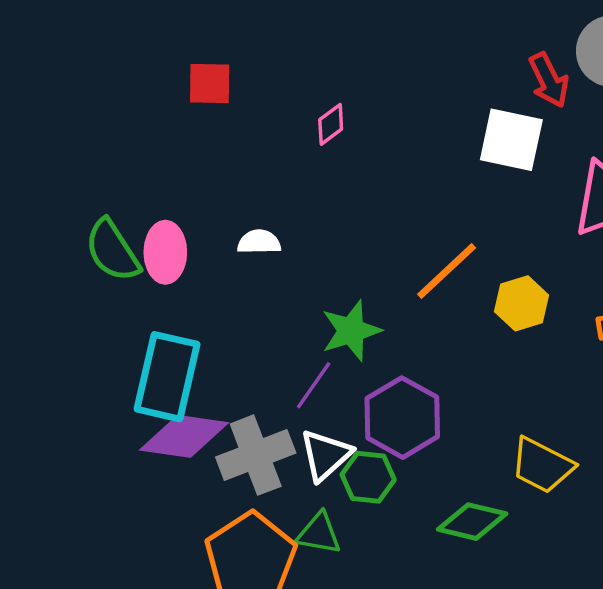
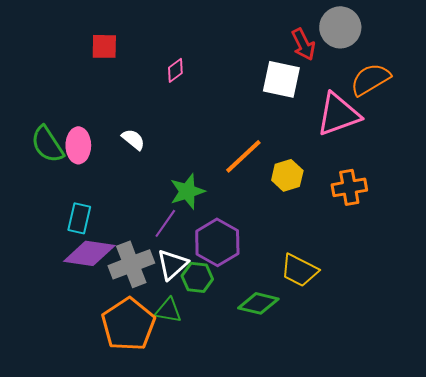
white semicircle: (259, 242) -> (133, 139), turned 40
cyan rectangle: (167, 377) -> (79, 218), size x0.6

